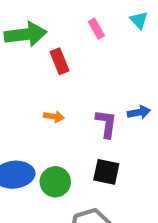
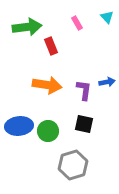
orange arrow: (54, 117) -> (47, 85), size x2.0

